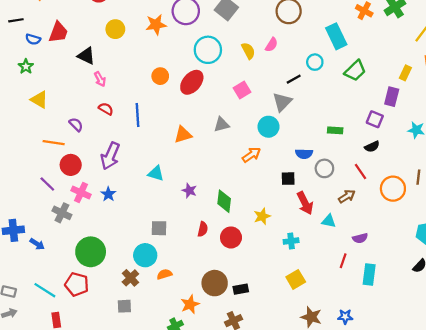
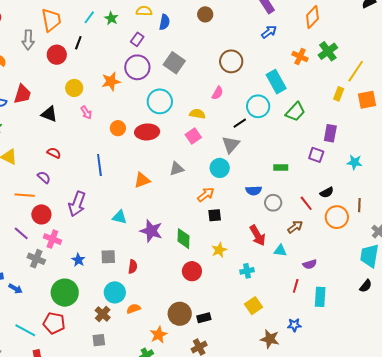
yellow semicircle: (248, 51) -> (197, 114), moved, turned -49
cyan circle: (315, 62) -> (258, 106), size x1.5
yellow rectangle: (405, 73) -> (339, 94), moved
pink arrow: (100, 79) -> (86, 112), moved
red ellipse: (192, 82) -> (147, 132), turned 50
red semicircle: (106, 109) -> (54, 153), moved
black semicircle: (372, 147) -> (327, 192), moved
black square: (288, 179) -> (215, 215), moved
purple star: (189, 191) -> (151, 231), size x1.6
blue star: (108, 194) -> (78, 260), moved
gray square: (159, 228) -> (108, 257), moved
red semicircle: (203, 229) -> (133, 267), moved
blue star: (345, 317) -> (294, 325), moved

